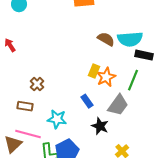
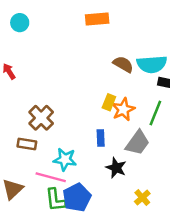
brown cross: (37, 84) -> (41, 118), size x1.5
blue rectangle: (87, 101) -> (101, 138), turned 32
pink line: (28, 134) -> (51, 177), moved

